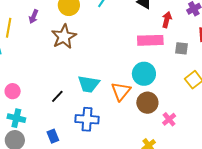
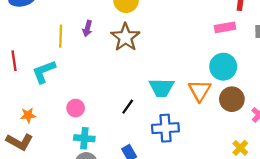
purple arrow: (34, 17) -> (87, 28), moved
pink rectangle: (150, 40) -> (225, 27), size x0.7

